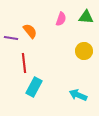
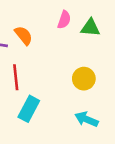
green triangle: (86, 17) -> (90, 28), moved
yellow circle: (84, 51) -> (84, 79), moved

